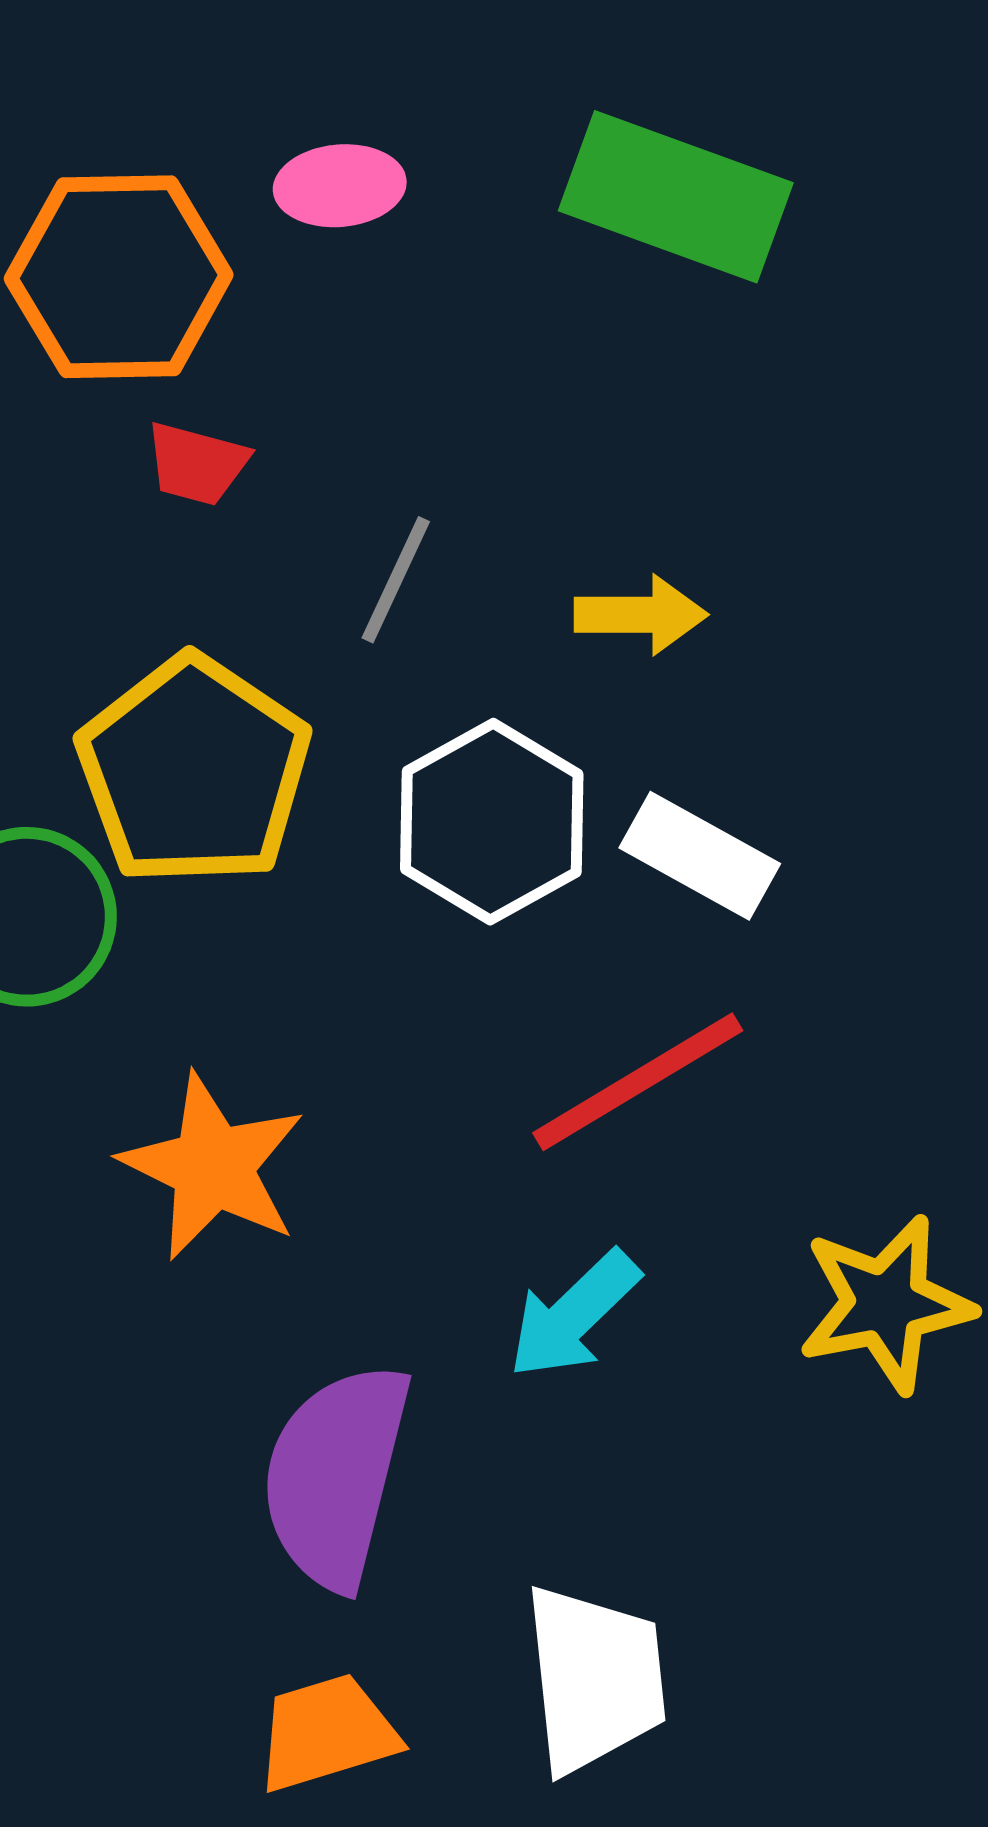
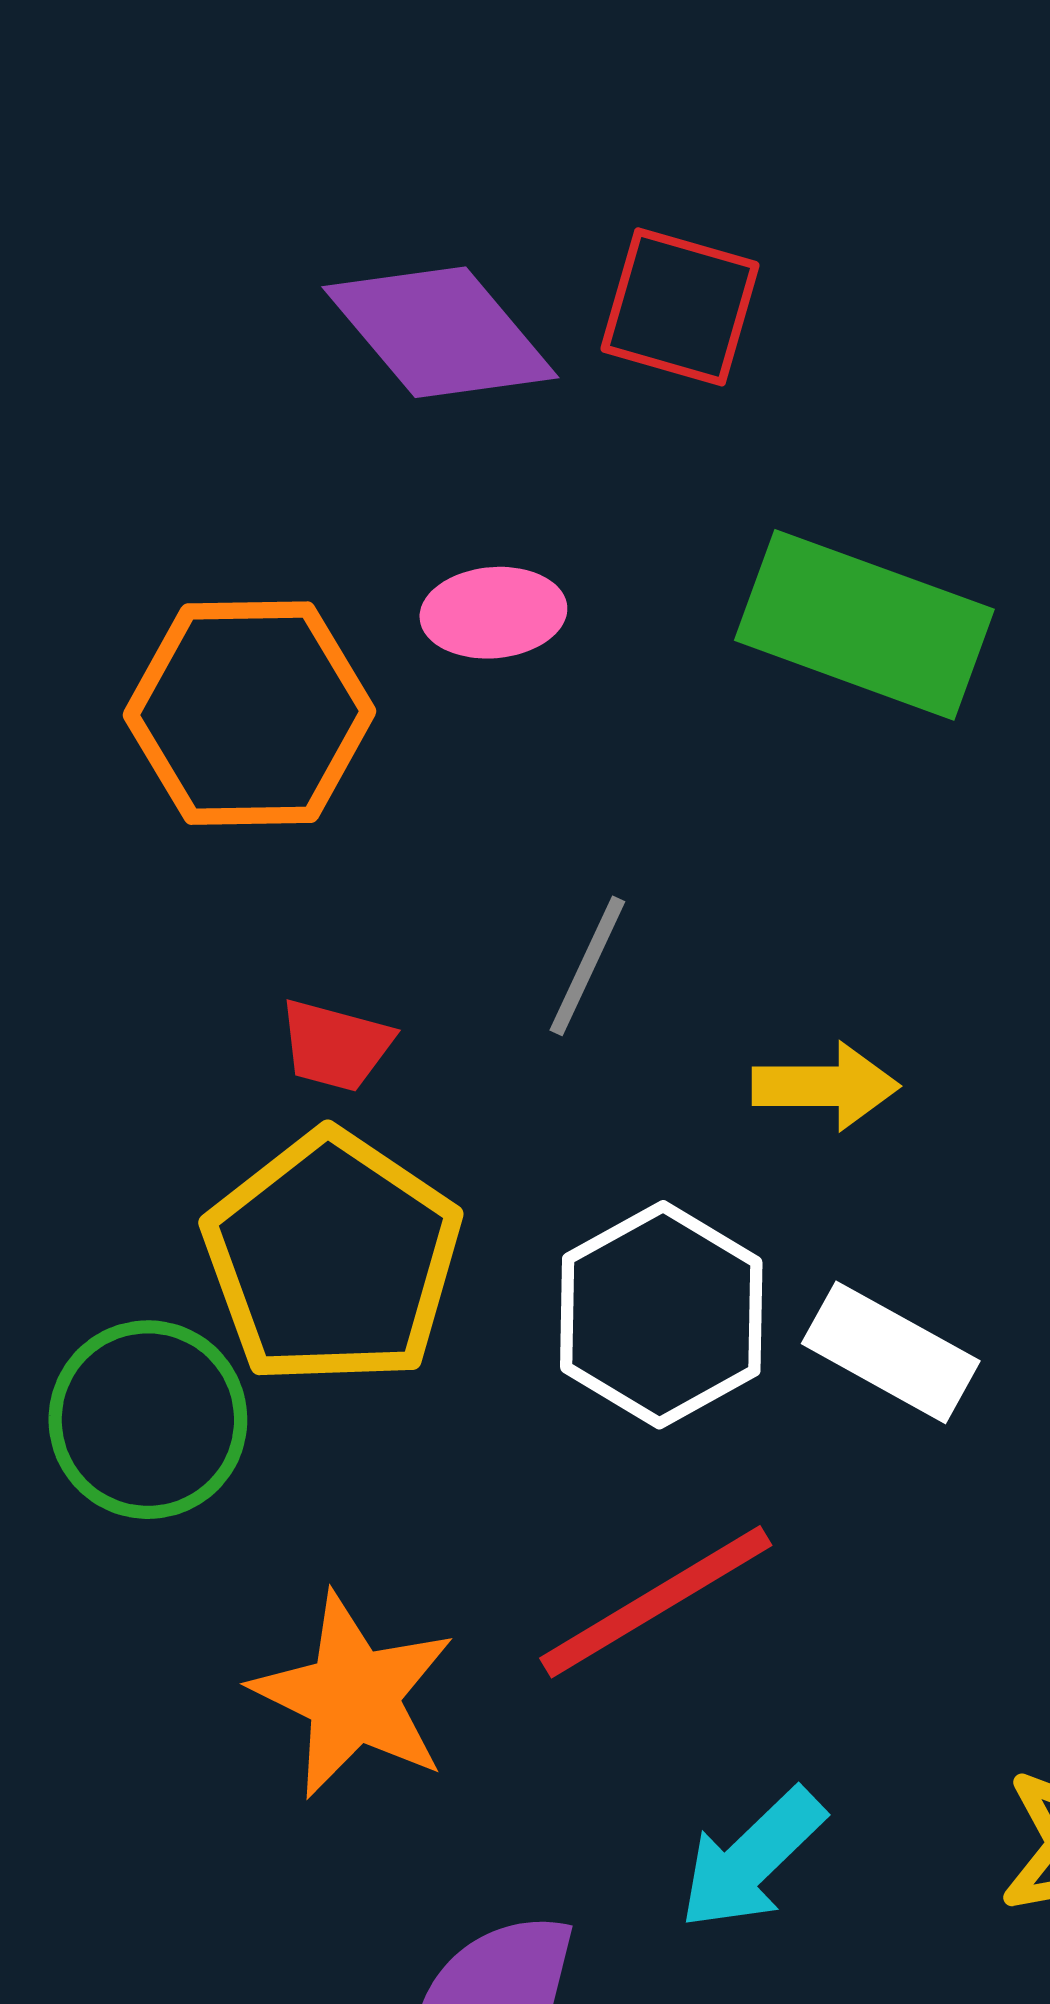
red trapezoid: (197, 464) -> (336, 1045), moved
gray line: (396, 580) -> (587, 966), moved
red line: (638, 1082) -> (656, 1602), moved

